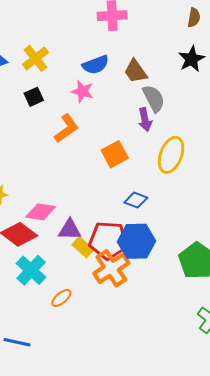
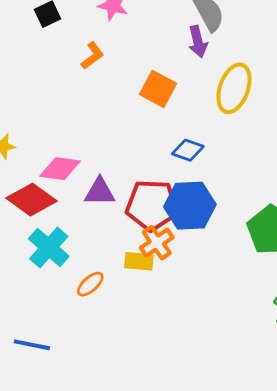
orange L-shape: (66, 128) -> (92, 56), size x0.7
orange square: (115, 154) -> (158, 89), turned -32
yellow rectangle: (83, 247) -> (139, 261), moved, turned -35
orange cross: (111, 268) -> (157, 243), size x0.7

